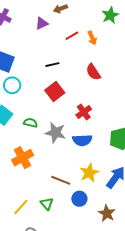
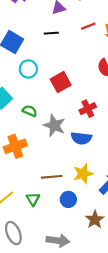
black line: (52, 65) -> (51, 33), moved
cyan circle: (12, 85) -> (28, 69), moved
brown line: (61, 180) -> (52, 177), turned -36

